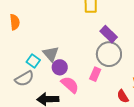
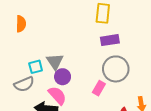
purple rectangle: (109, 34) -> (110, 40), moved, turned -60
cyan square: (33, 61) -> (36, 67), turned 32
pink semicircle: (70, 85) -> (57, 95), moved

